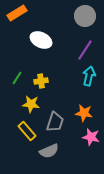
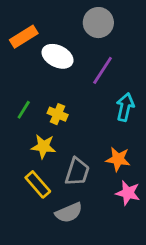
orange rectangle: (17, 13) -> (24, 37), moved
gray circle: (85, 16) -> (98, 23), moved
purple line: (85, 50) -> (103, 70), moved
yellow cross: (41, 81) -> (58, 114), turned 32

